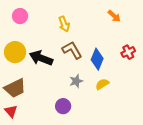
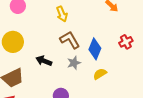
black arrow: (41, 58) -> (44, 61), moved, size x0.7
gray star: (76, 81) -> (74, 63), moved

